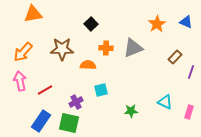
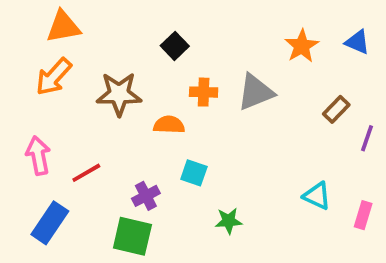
orange arrow: (23, 52) -> (54, 77), moved
cyan square: (101, 90) -> (194, 173), turned 32
green star: (131, 111) -> (229, 221), moved
blue rectangle: (41, 121) -> (50, 223), moved

